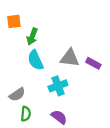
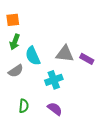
green arrow: (32, 36) -> (15, 42), moved
gray semicircle: (17, 94) -> (16, 71), moved

